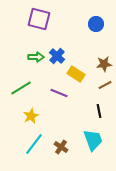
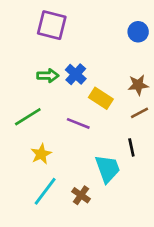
blue circle: (96, 24) -> (138, 32), moved
cyan trapezoid: (93, 140) -> (108, 169), moved

